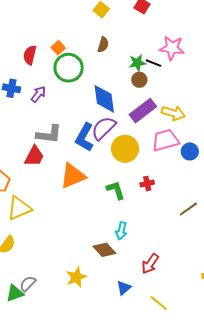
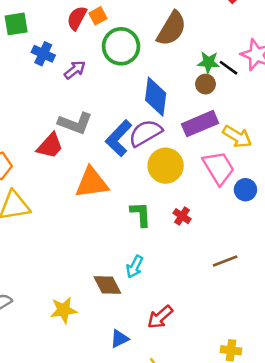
brown semicircle: (103, 45) -> (172, 29), size x1.8
orange square: (58, 48) -> (98, 16), moved
pink trapezoid: (165, 140) -> (219, 168), turned 60
red cross: (147, 184) -> (182, 216), turned 32

